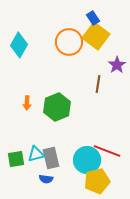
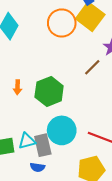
brown line: (98, 84) -> (92, 67), turned 36
cyan circle: (87, 160) -> (62, 130), moved

